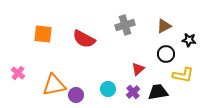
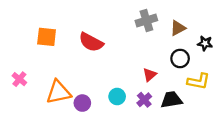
gray cross: (125, 25) -> (146, 21), moved

